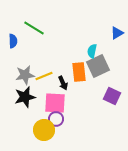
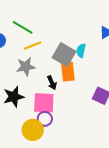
gray square: (98, 66) -> (64, 55), moved, turned -35
gray star: (25, 75) -> (26, 67), moved
yellow line: (44, 76) -> (33, 45), moved

